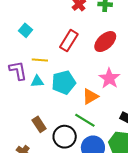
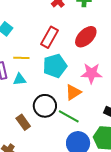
pink star: (109, 78) -> (91, 73), turned -30
cyan pentagon: (64, 82) -> (55, 66), moved
black circle: (65, 137) -> (45, 106), moved

